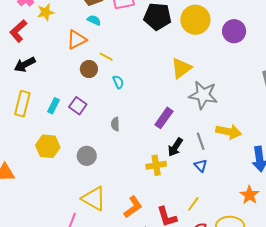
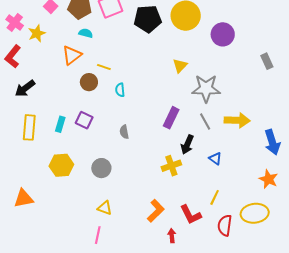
purple circle: (234, 31) -> (223, 34), moved
yellow triangle: (181, 68) -> (180, 66), size x0.7
cyan semicircle: (118, 82) -> (120, 90), turned -152
gray line: (201, 141) -> (205, 122), moved
yellow triangle: (94, 199) -> (105, 208), moved, size x0.6

